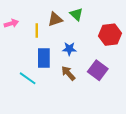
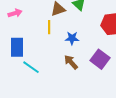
yellow line: (37, 31) -> (49, 27), moved
blue rectangle: (44, 58) -> (17, 47), moved

